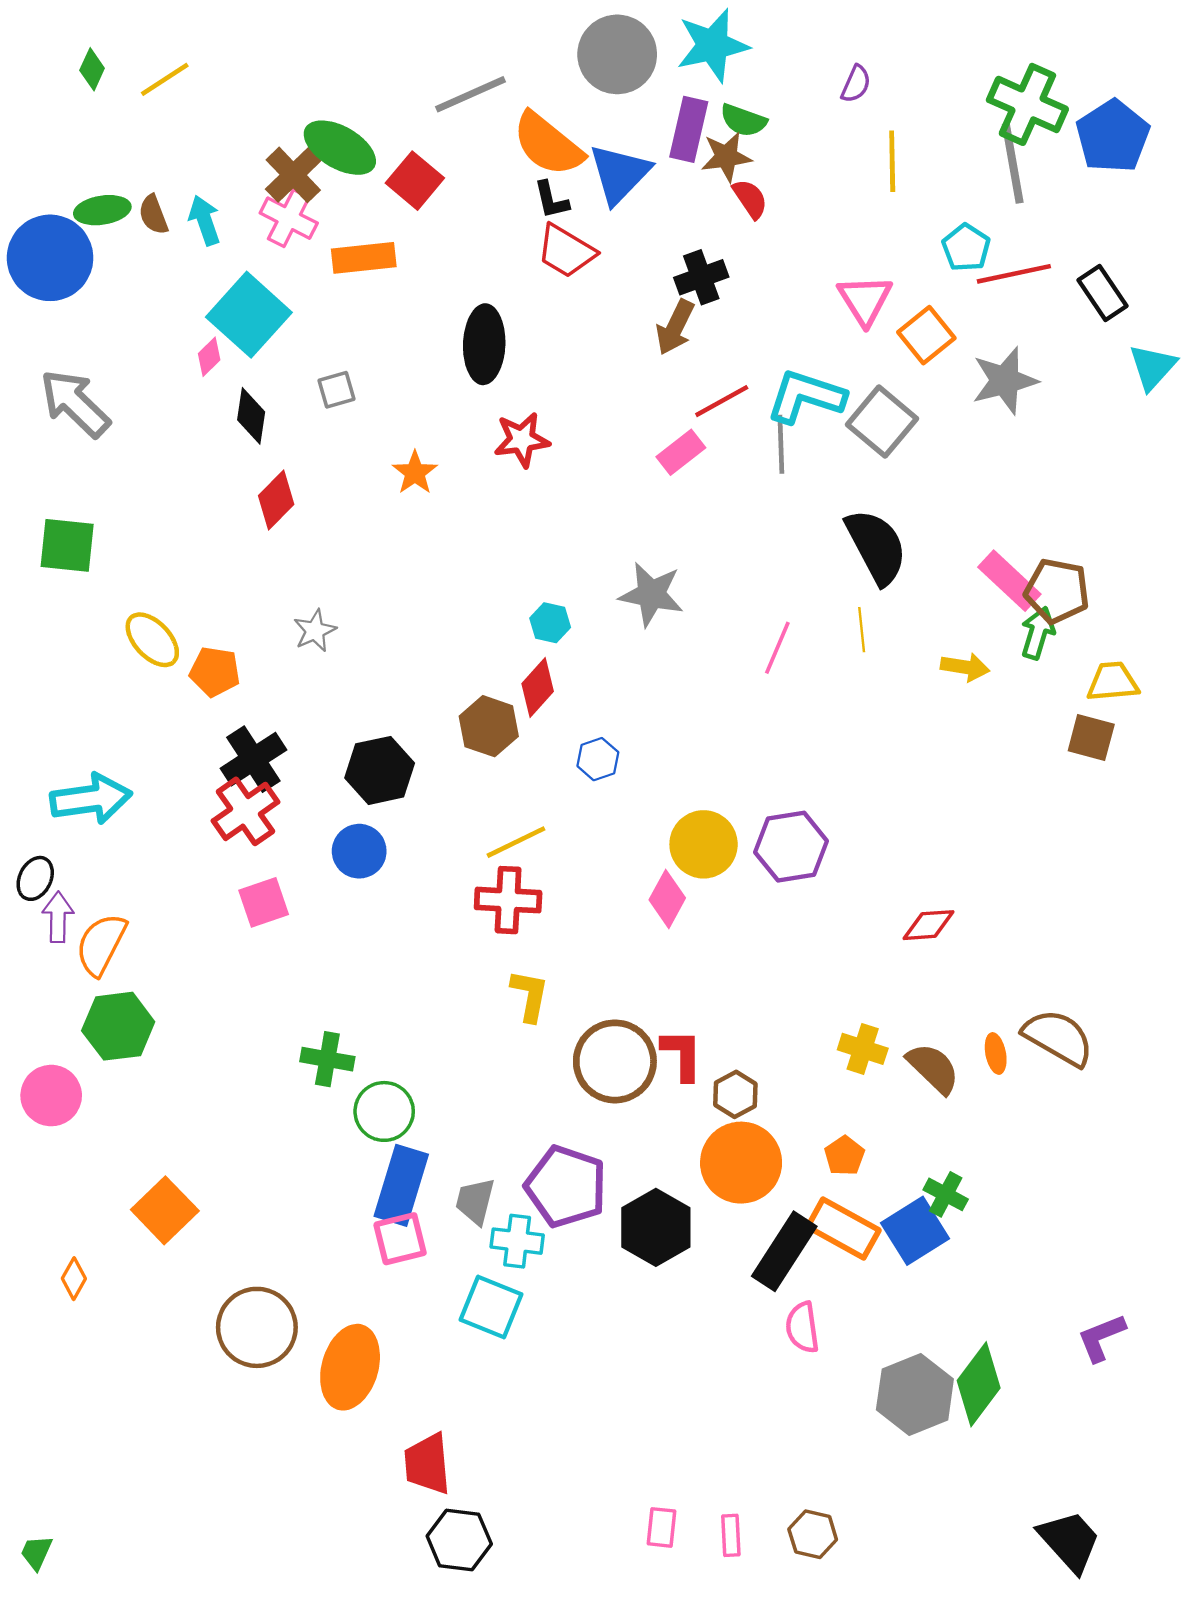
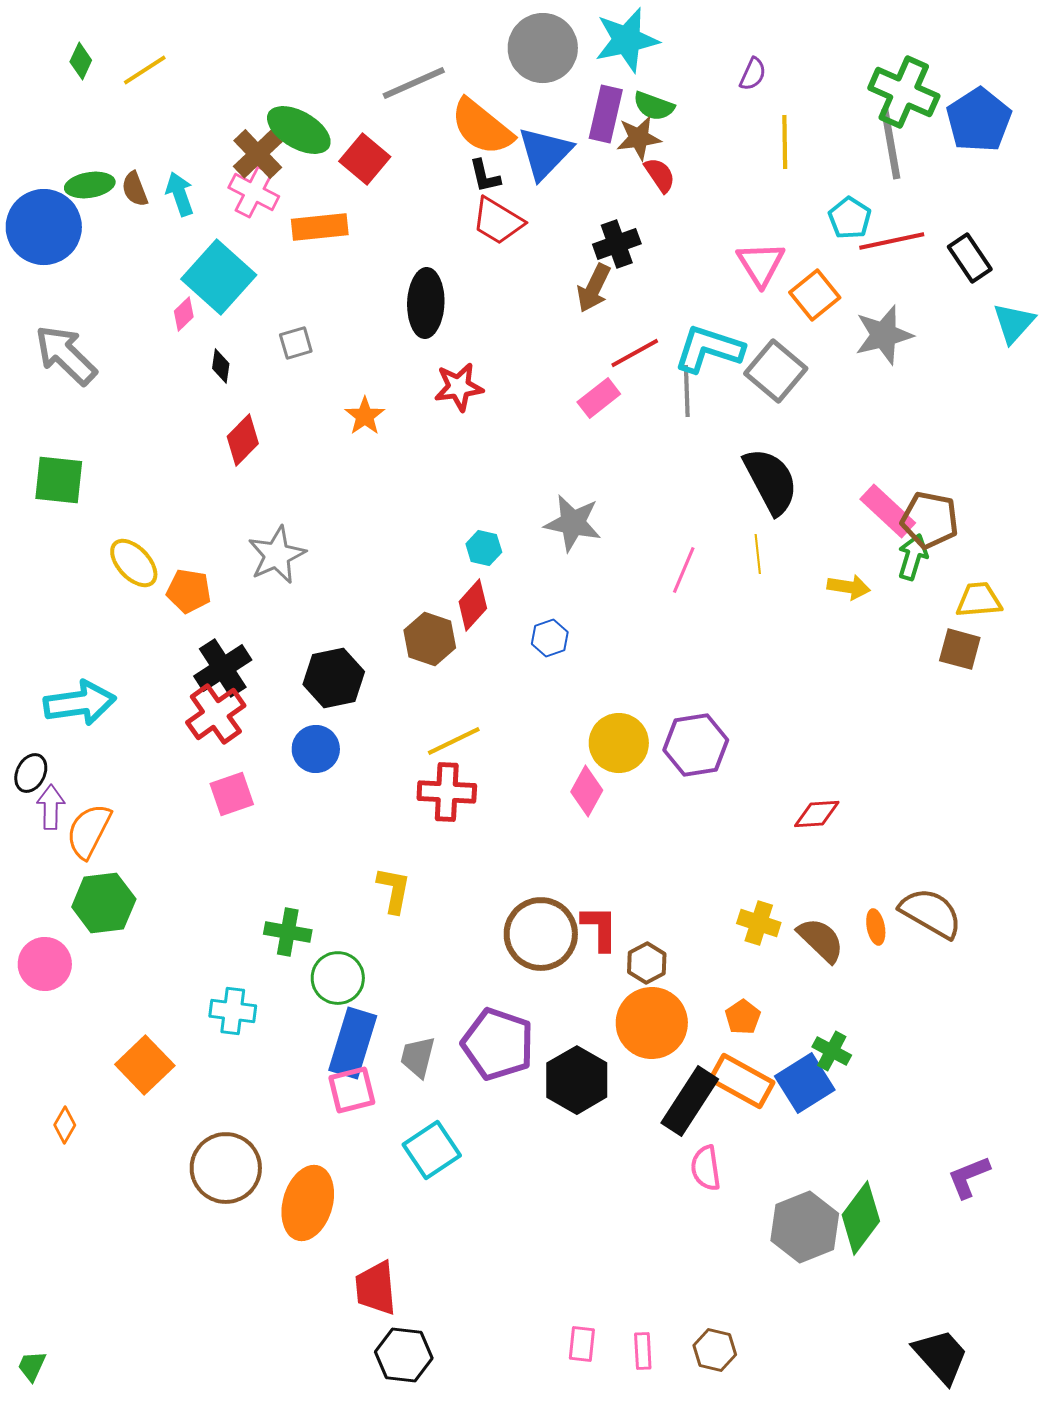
black diamond: (251, 416) -> (221, 366), size x0.7
gray star: (315, 631) -> (277, 555), size x1.5
blue hexagon: (598, 759) -> (550, 638), moved
yellow L-shape: (530, 996) -> (394, 890), moved
cyan cross: (517, 1241) -> (233, 1011), moved
cyan square: (491, 1307) -> (432, 1150), turned 34

